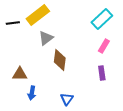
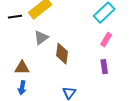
gray triangle: (46, 38) -> (41, 38), moved
blue arrow: (32, 93) -> (22, 88), moved

